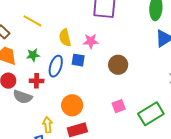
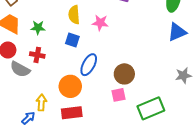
blue square: (78, 60) -> (72, 40), moved
brown circle: (118, 65) -> (124, 74), moved
blue ellipse: (56, 66) -> (89, 65), moved

